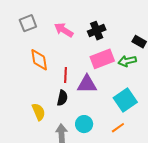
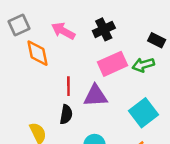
orange diamond: (39, 60) -> (38, 53), moved

